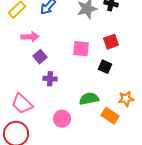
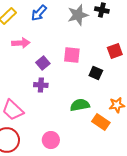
red square: (111, 42) -> (115, 51), moved
purple square: (40, 57) -> (43, 63), moved
pink circle: (62, 119) -> (51, 140), moved

